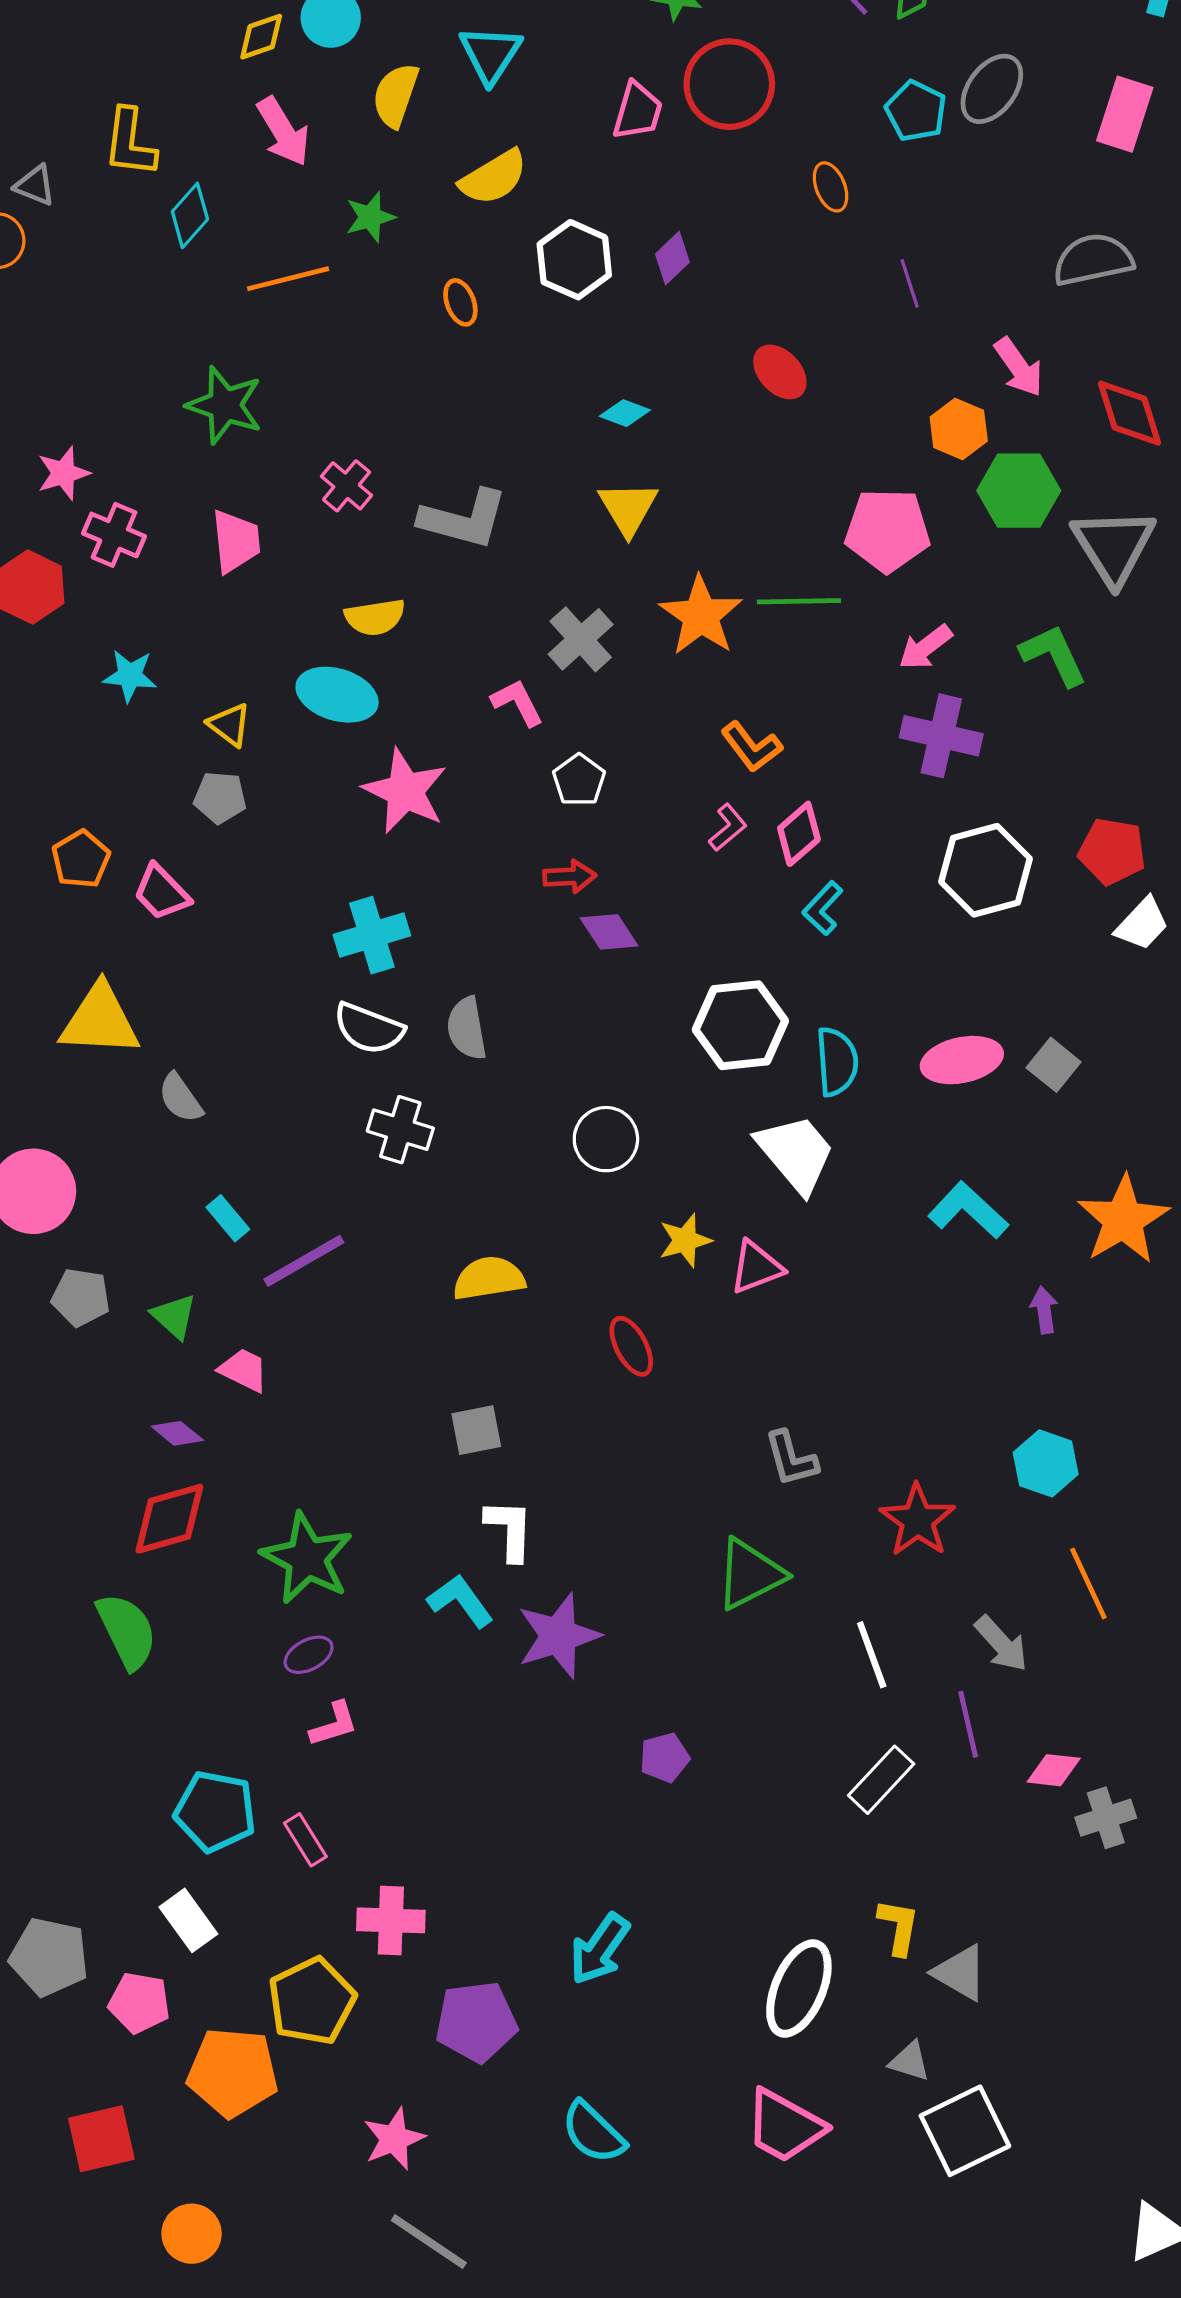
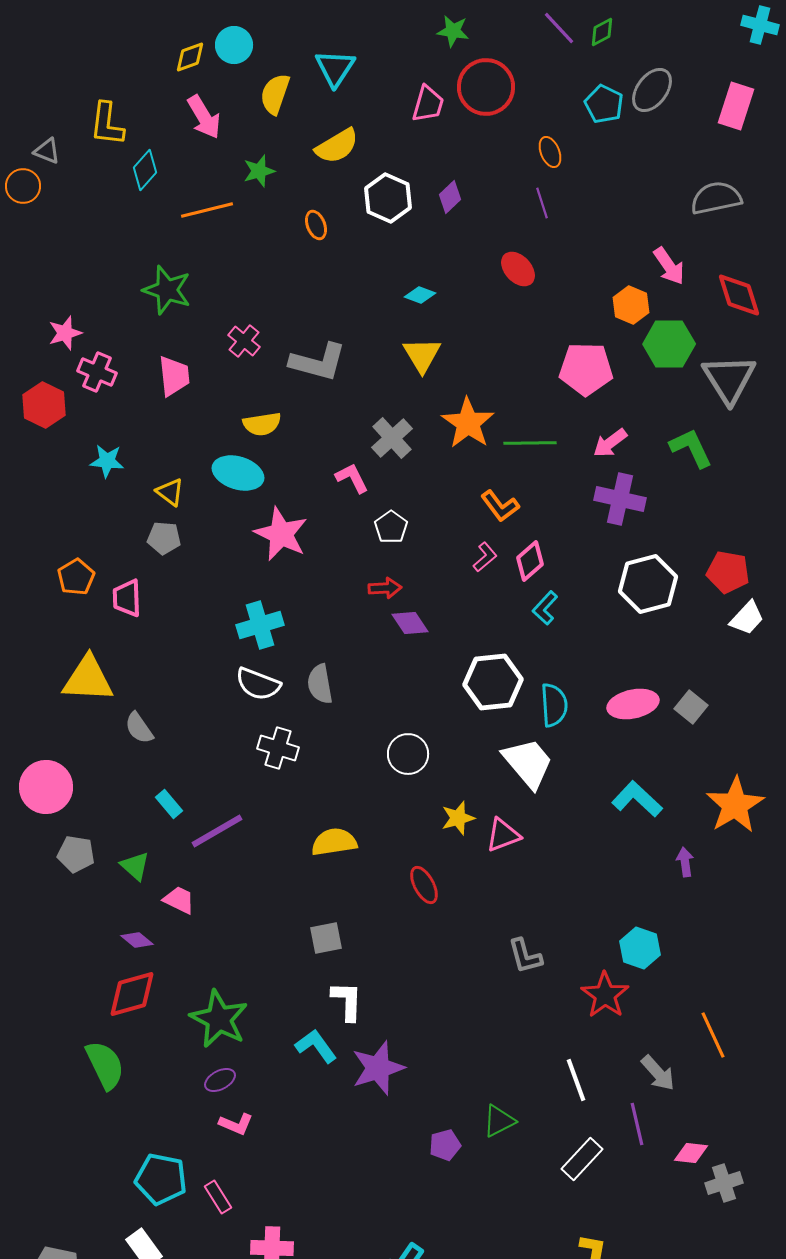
purple line: (910, 283) -> (542, 203), moved
green line: (799, 601) -> (530, 443), moved
pink trapezoid: (161, 892) -> (127, 598), turned 42
cyan hexagon: (1046, 1463) -> (640, 948), moved
green triangle: (750, 1574) -> (499, 1121), moved, size x0.7
pink L-shape: (334, 1724) -> (236, 1124), turned 40

